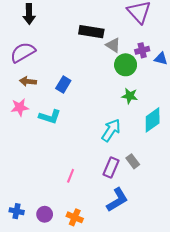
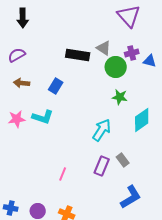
black rectangle: (91, 32) -> (78, 55), moved
purple semicircle: (23, 52) -> (17, 55), size x0.7
pink star: (20, 107) -> (17, 119), moved
blue L-shape: (117, 200) -> (131, 197), moved

